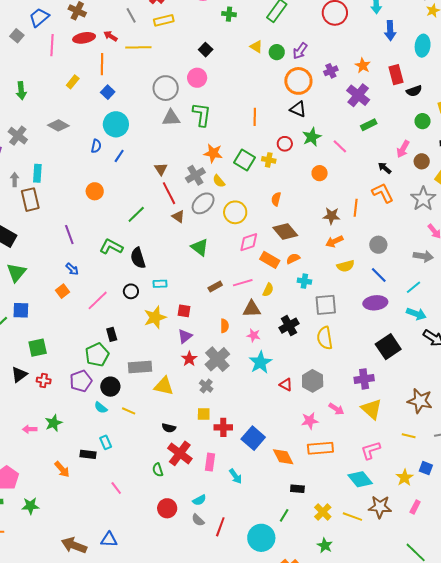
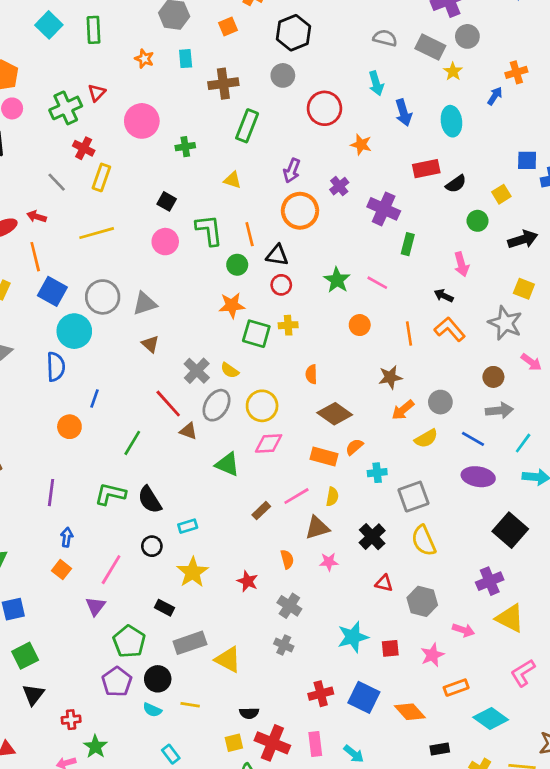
yellow rectangle: (164, 20) -> (101, 177), turned -42
yellow line: (138, 47) -> (97, 233), moved
green circle: (277, 52) -> (237, 265), moved
orange star: (363, 66) -> (361, 145), moved
red rectangle: (396, 75) -> (426, 169), turned -72
gray circle: (166, 88) -> (103, 297), moved
blue square: (108, 92) -> (52, 291), size x1.5
black triangle: (298, 109) -> (277, 255), moved
green L-shape: (202, 115) -> (209, 230), moved
orange line: (255, 117) -> (250, 234), moved
green rectangle: (369, 125) -> (408, 244), turned -35
red circle: (285, 144) -> (281, 285), moved
blue semicircle: (96, 146) -> (56, 367), size x1.5
pink arrow: (403, 149) -> (461, 264), turned -30
orange star: (213, 153) -> (232, 305), moved
blue line: (119, 156) -> (95, 399), moved
brown circle: (422, 161) -> (493, 377), moved
brown triangle: (161, 169) -> (150, 344), moved
orange line: (356, 208) -> (409, 333), moved
purple line: (69, 235) -> (51, 493), turned 42
pink diamond: (249, 242) -> (269, 443), moved, turned 30
gray circle: (378, 245) -> (440, 402), moved
gray arrow: (423, 256) -> (499, 410), moved
blue arrow: (72, 269) -> (67, 537), turned -112
purple ellipse: (375, 303) -> (478, 477), turned 30
red square: (184, 311) -> (390, 648), moved
black rectangle: (112, 334) -> (164, 608), moved, turned -32
purple triangle: (185, 336) -> (95, 606), moved
green square: (38, 348) -> (25, 656), moved
red star: (189, 359) -> (248, 581), moved
gray cross: (217, 359) -> (289, 606), size x0.7
cyan star: (260, 362) -> (353, 637), moved, turned 30
red cross: (44, 380) -> (71, 720), moved
red triangle: (286, 385) -> (384, 583), moved
yellow triangle: (164, 386) -> (228, 660), turned 30
yellow square: (204, 414) -> (234, 743), moved
orange rectangle: (320, 448) -> (456, 688), size x0.7
cyan diamond: (360, 479) -> (491, 719), moved

